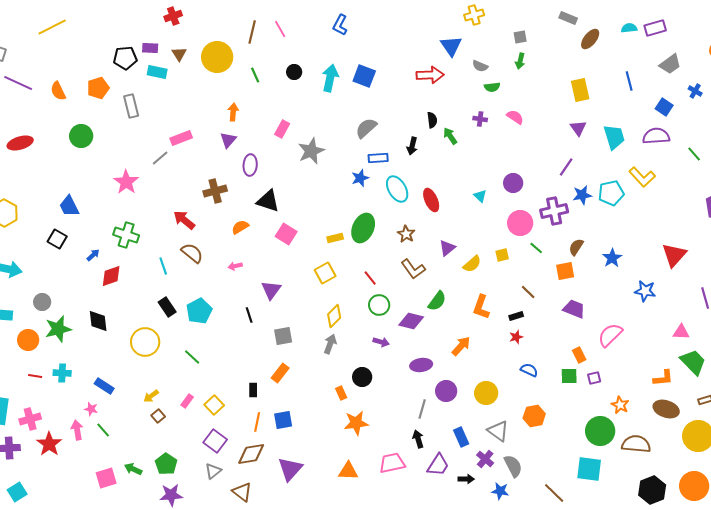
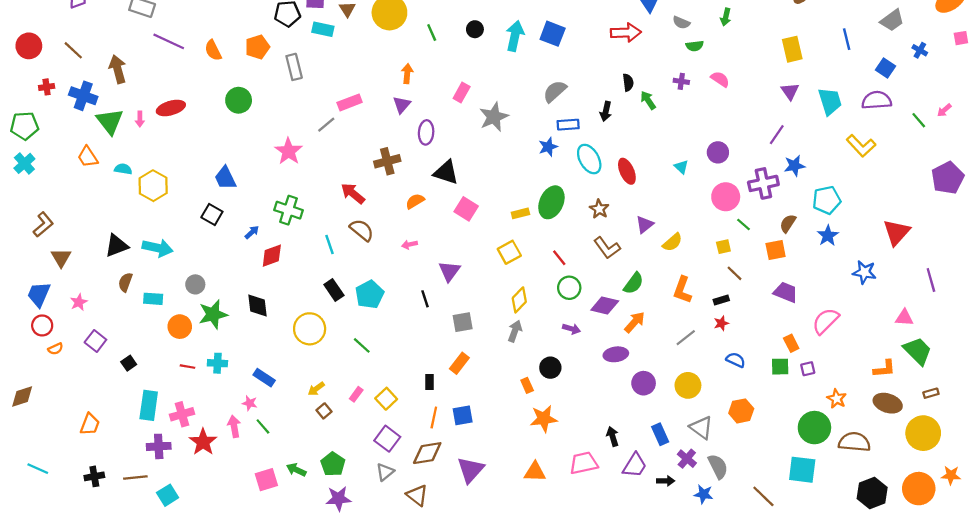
cyan pentagon: (611, 193) -> (827, 200), moved
yellow square: (502, 255) -> (723, 247), moved
orange arrow: (461, 346) -> (635, 322), moved
gray line: (422, 409) -> (686, 338), moved, turned 36

